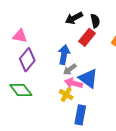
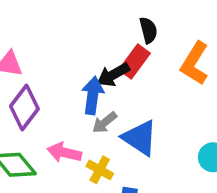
black arrow: (74, 18) -> (113, 75), moved
pink arrow: (74, 83) -> (64, 153), moved

